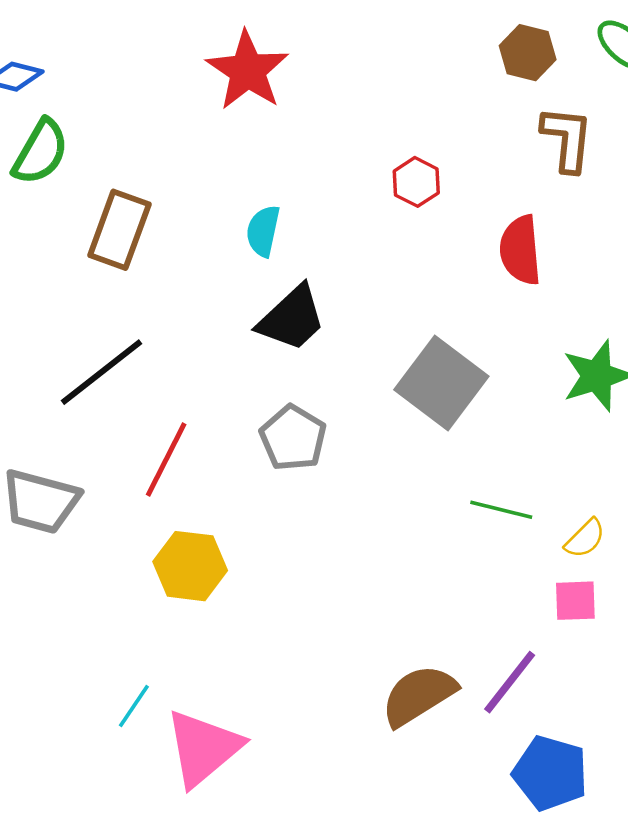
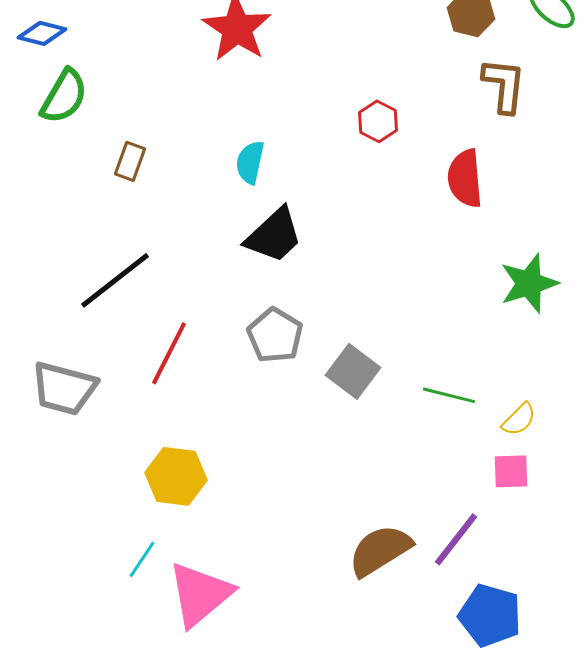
brown rectangle: (119, 230) -> (130, 161), size x0.6
gray square: (441, 383) -> (353, 371), moved, size x0.7
yellow hexagon: (190, 566) -> (176, 476), moved

